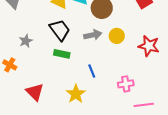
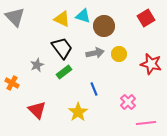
gray star: (26, 41) -> (37, 65), moved
green rectangle: (62, 54) -> (64, 72), turned -49
pink cross: (126, 84) -> (128, 102), turned -35

